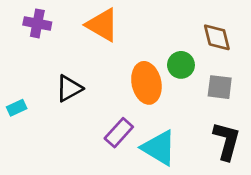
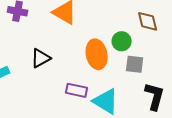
gray square: (220, 87) -> (135, 64), moved
purple rectangle: (119, 133) -> (77, 90), turned 60

